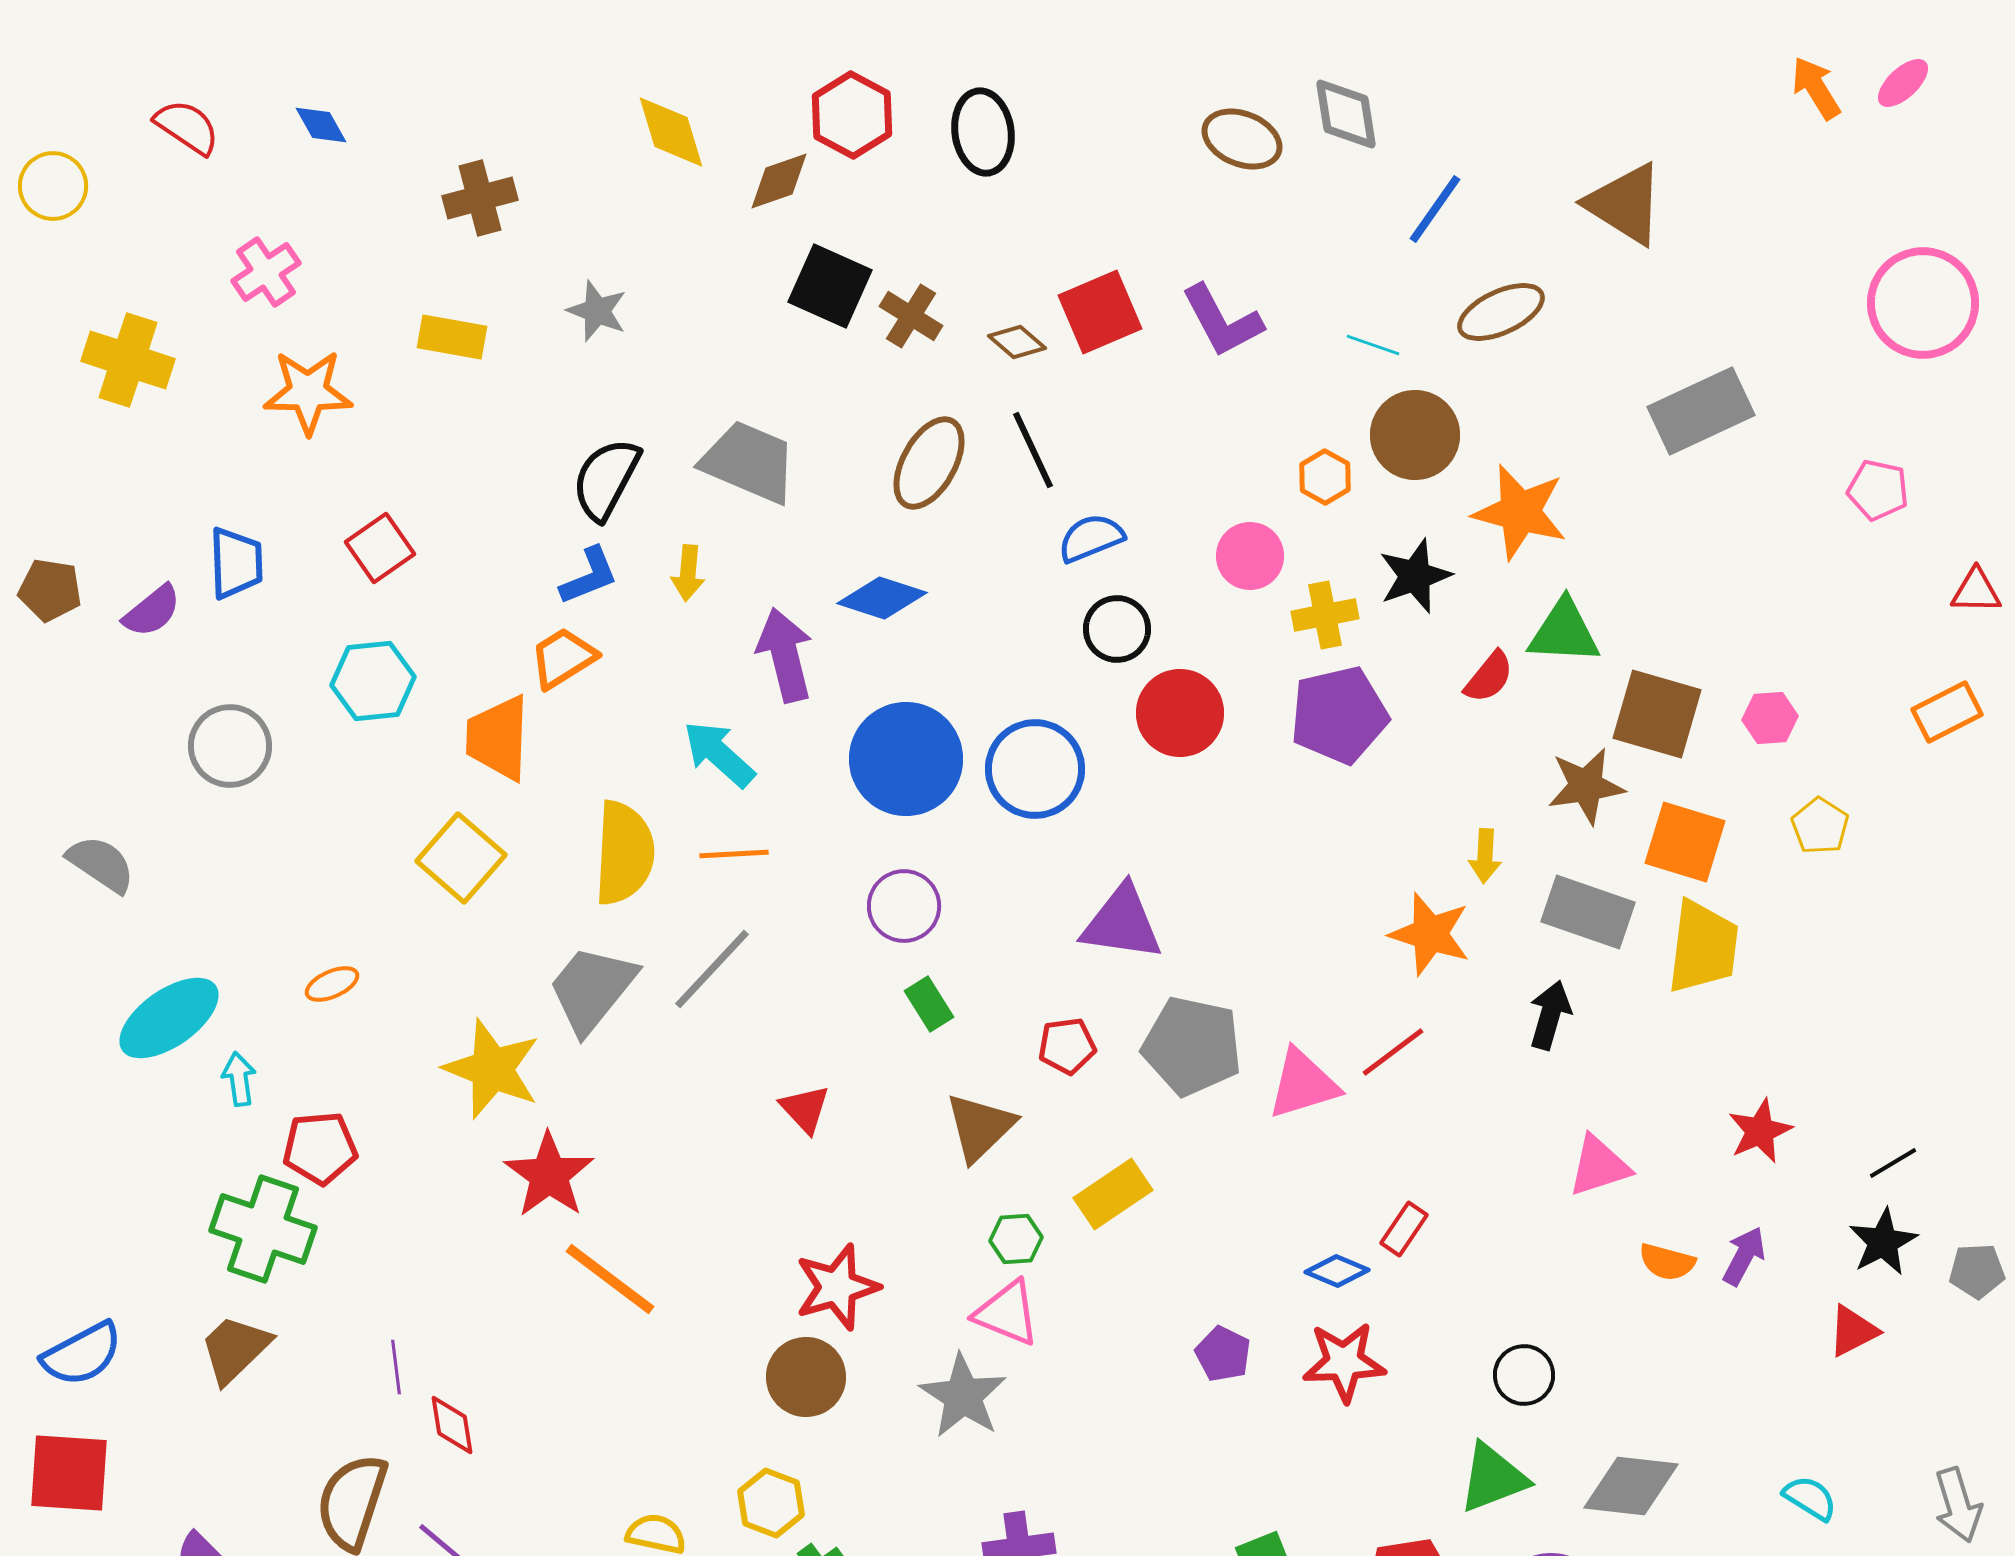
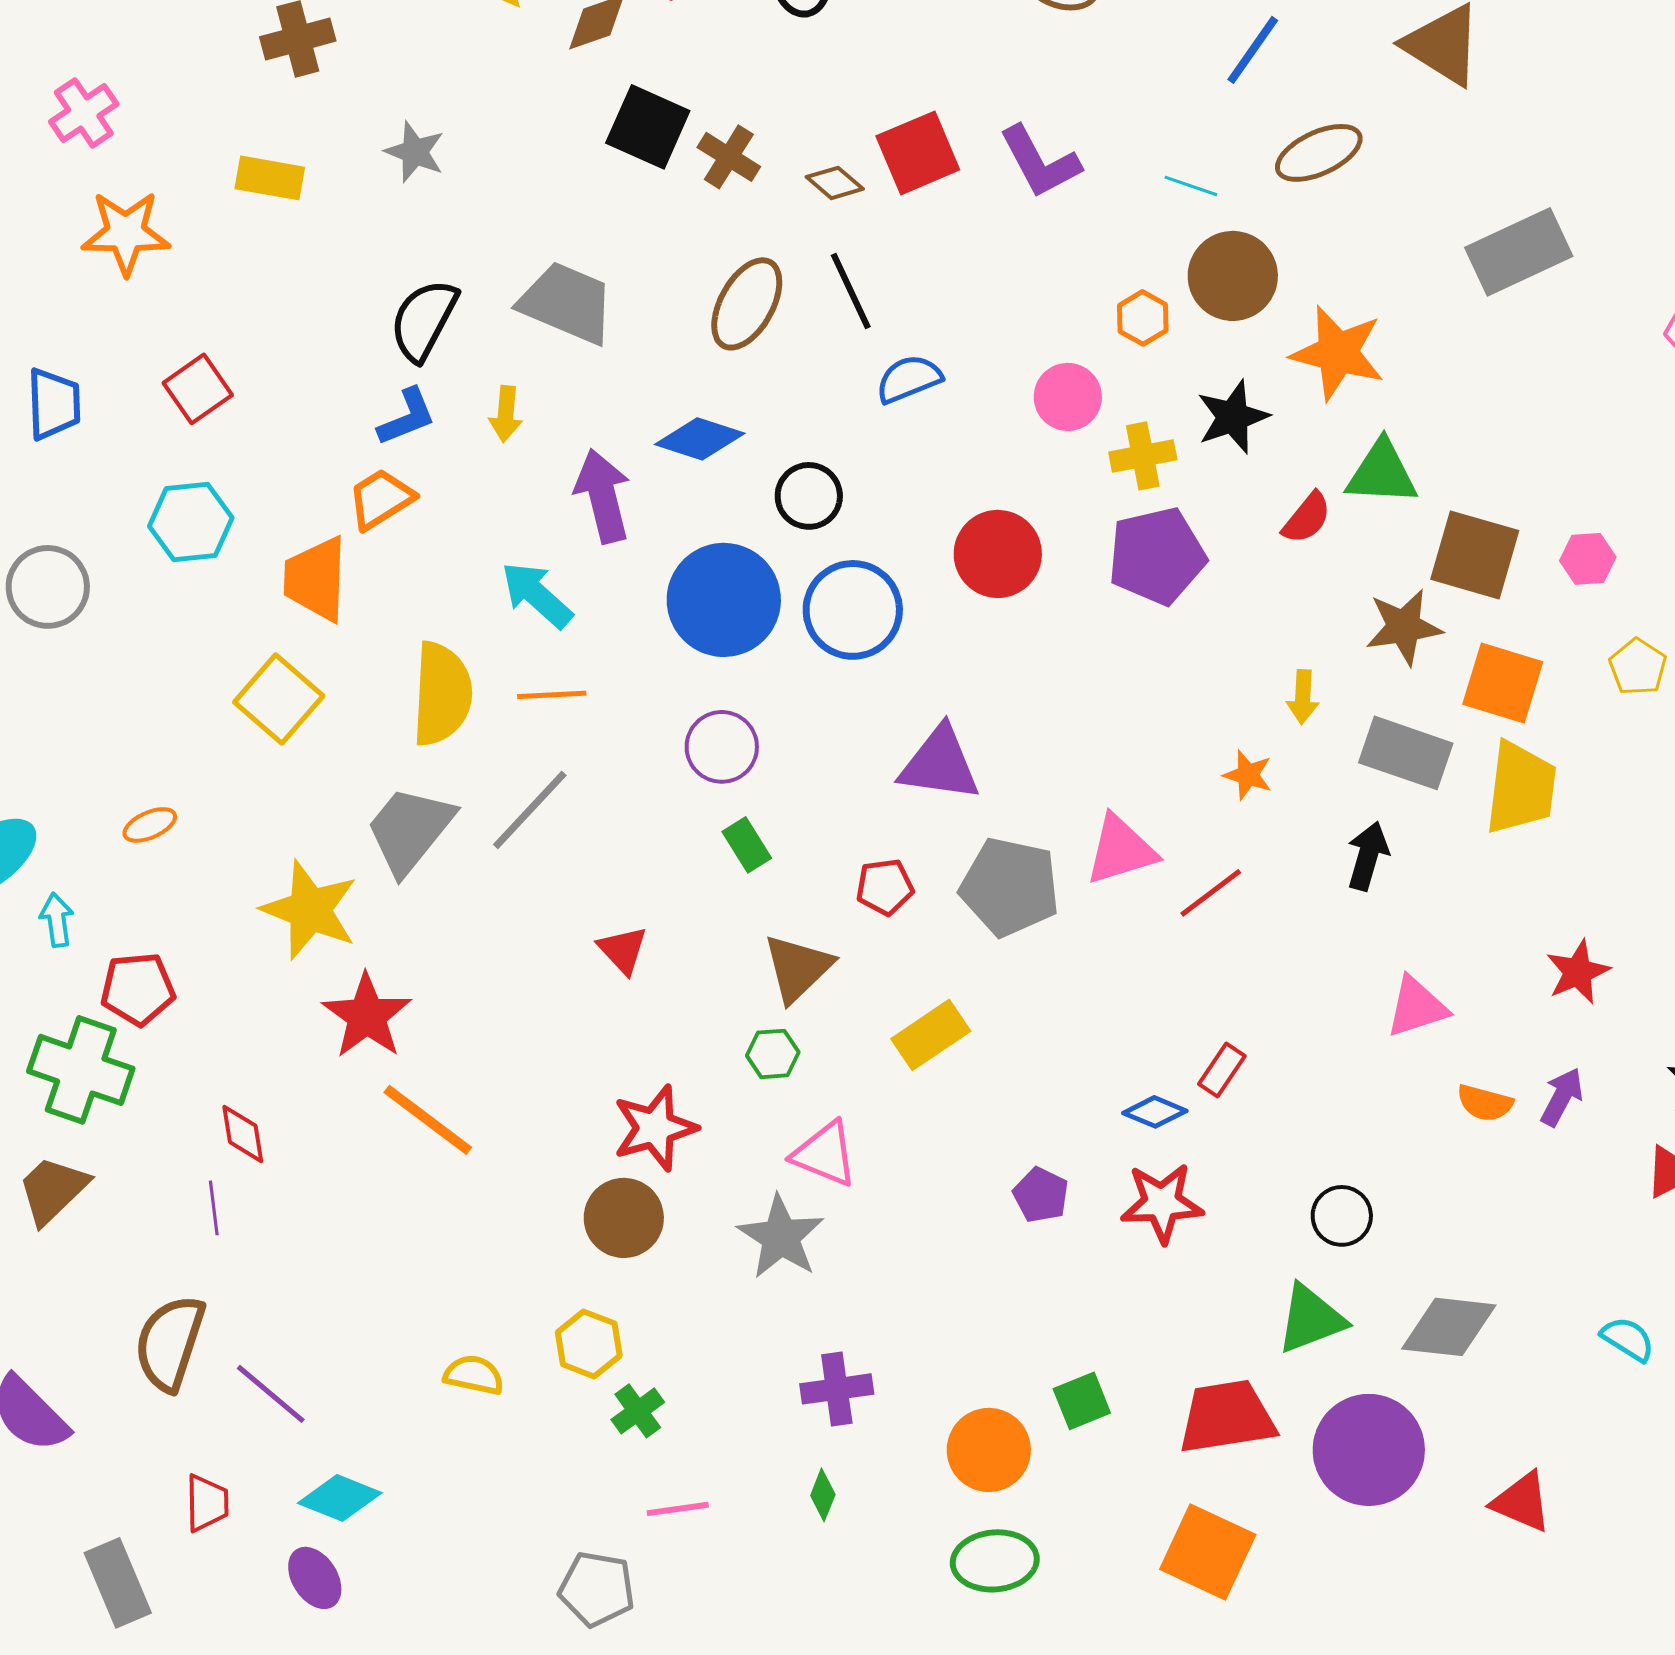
black circle: (1117, 629) -> (809, 496), moved
orange star: (1430, 934) -> (1248, 775), size x0.6
pink triangle: (1303, 1084) -> (1121, 850), moved
green hexagon: (1016, 1239) -> (773, 1054), moved
red diamond: (452, 1425) -> (243, 1134), moved

